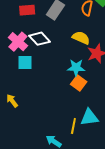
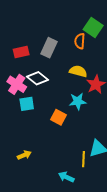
orange square: (79, 83) -> (58, 117), moved
yellow arrow: (12, 101) -> (24, 155), moved, turned 112

